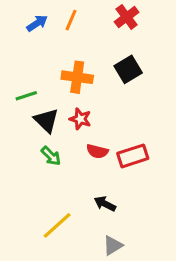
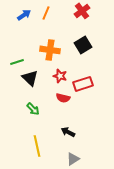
red star: (80, 119) -> (60, 76), moved
green arrow: (51, 156) -> (33, 109), moved
red rectangle: (133, 156) -> (83, 84), moved
yellow line: (57, 225) -> (37, 146), turned -60

